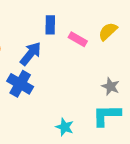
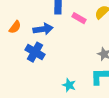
blue arrow: (31, 54) -> (43, 29), turned 42

